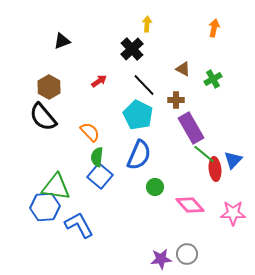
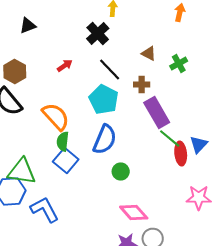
orange semicircle: (90, 132) -> (56, 116), size x1.4
pink diamond: (190, 205) -> (134, 212), moved

